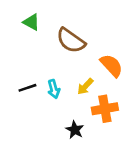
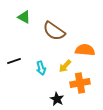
orange semicircle: (111, 65) -> (85, 50), turned -42
black line: (27, 88) -> (14, 61), moved

